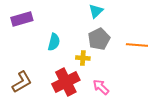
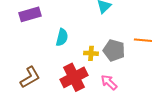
gray pentagon: (99, 39) -> (114, 50), moved, turned -30

